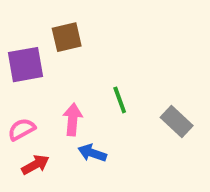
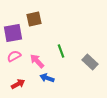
pink arrow: (73, 120) -> (37, 61), turned -49
pink semicircle: (22, 129) -> (14, 56), moved

